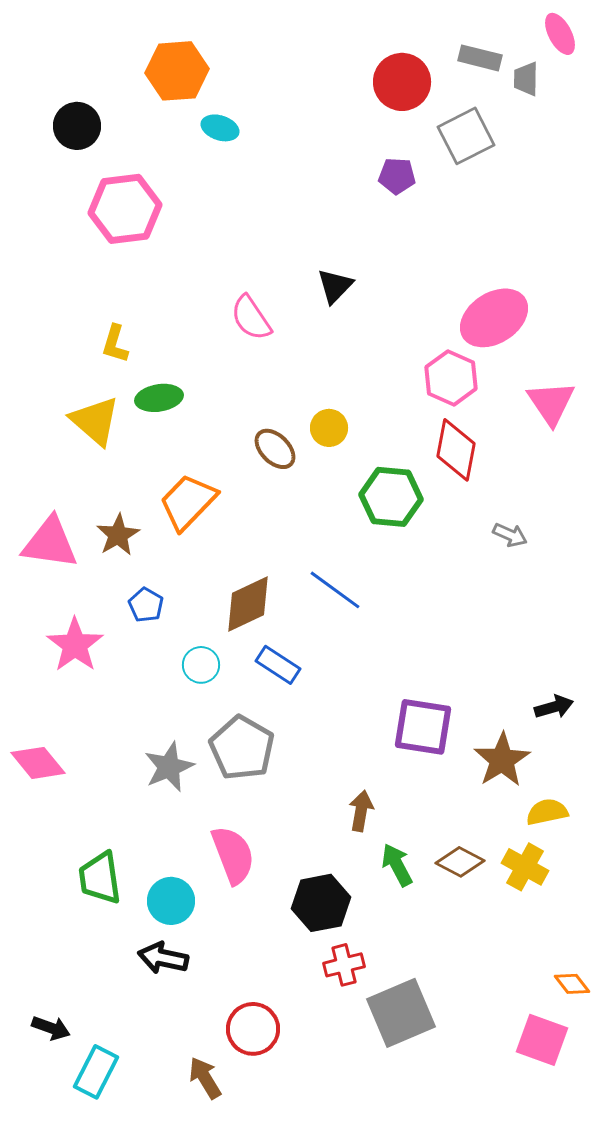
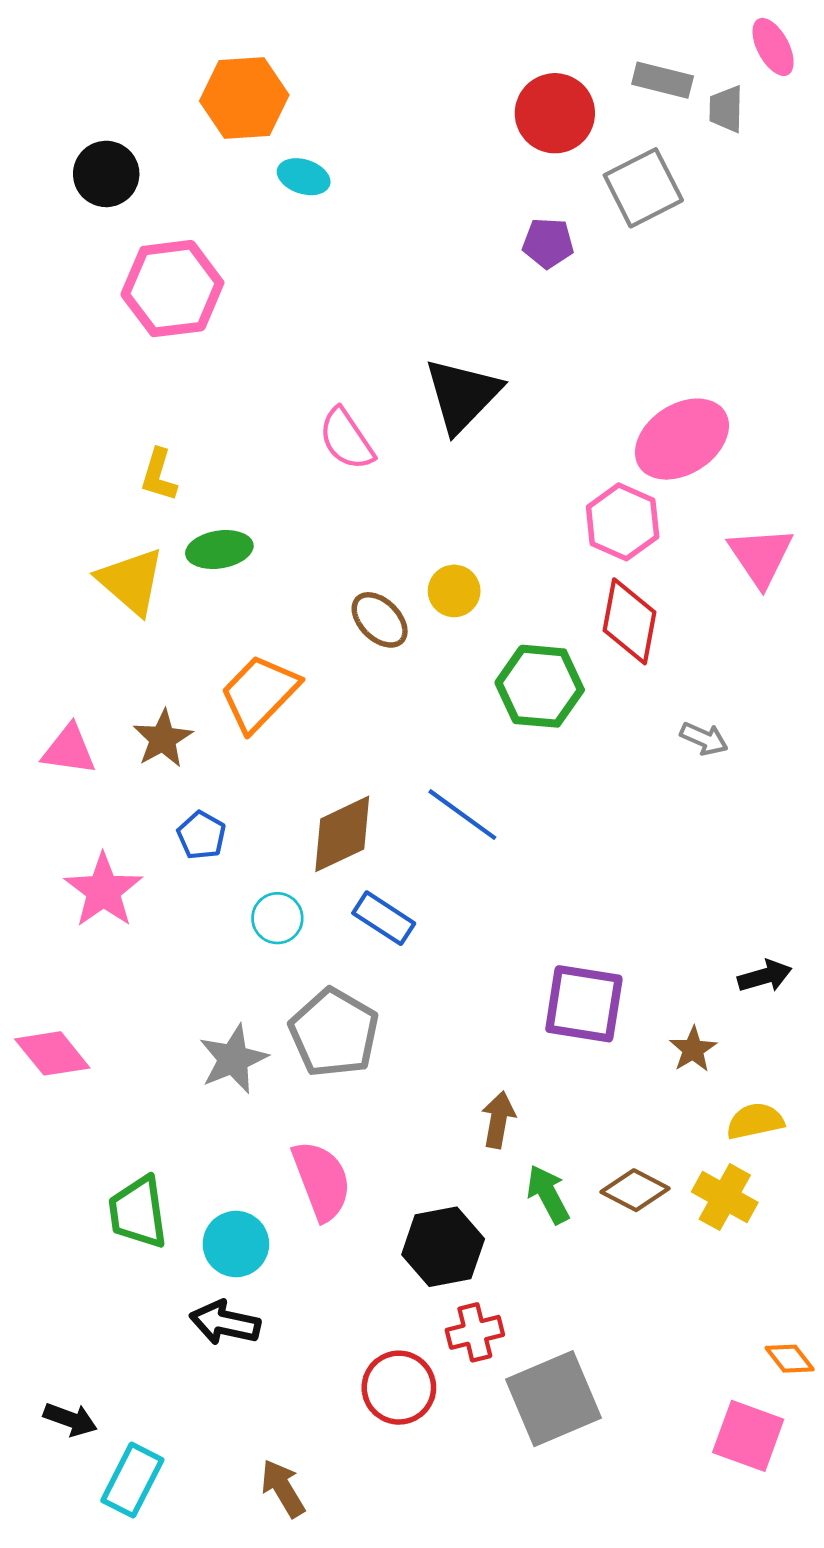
black triangle: (335, 286) -> (462, 395), size x1.6
pink triangle: (50, 543) -> (69, 750), size x0.7
brown star: (502, 760) -> (693, 1049), size x0.6
red circle: (253, 1029) -> (399, 1388), moved

